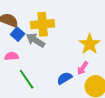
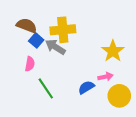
pink semicircle: (12, 56) -> (30, 64), turned 104
pink arrow: (83, 68) -> (105, 77), turned -136

